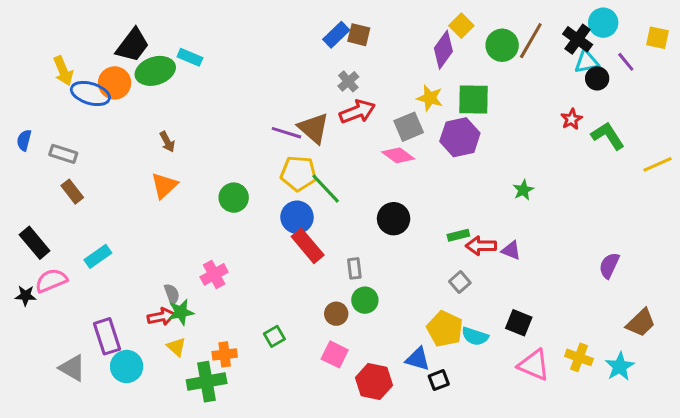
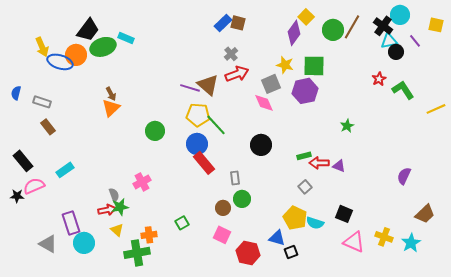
pink diamond: (398, 155) -> (264, 103), turned 30
orange triangle: (164, 186) -> (111, 108), moved

